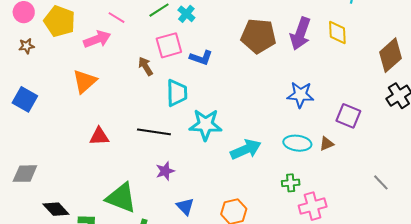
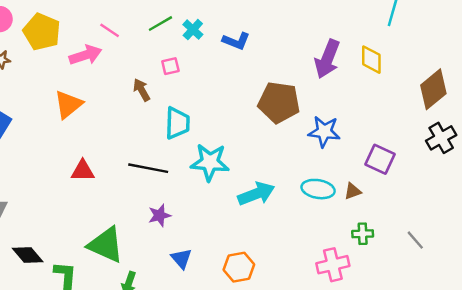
brown pentagon: (258, 36) -> (279, 102), moved
pink square: (169, 45) -> (170, 66), size x0.6
blue L-shape: (201, 58) -> (236, 41), moved
green cross: (291, 183) -> (363, 234), moved

